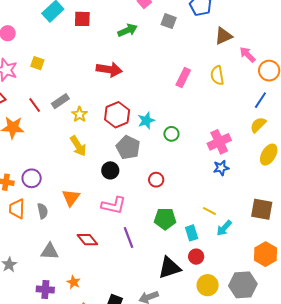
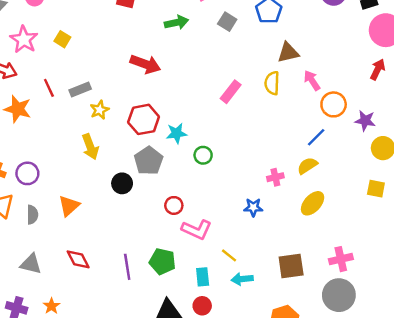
yellow semicircle: (217, 75) -> (272, 83), moved
pink cross: (219, 142) -> (275, 177), moved, size x0.6
pink L-shape: (114, 205) -> (197, 230), moved
brown square: (262, 209) -> (291, 266), turned -30
green pentagon: (165, 219) -> (162, 261), moved
cyan arrow: (224, 228) -> (242, 279), turned 30

